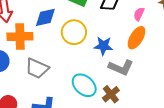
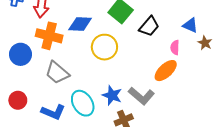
pink semicircle: (139, 14) -> (175, 48), turned -40
blue star: (103, 46) -> (112, 95), moved
cyan ellipse: (84, 85) -> (83, 103), moved

